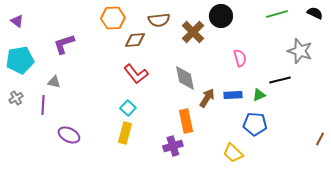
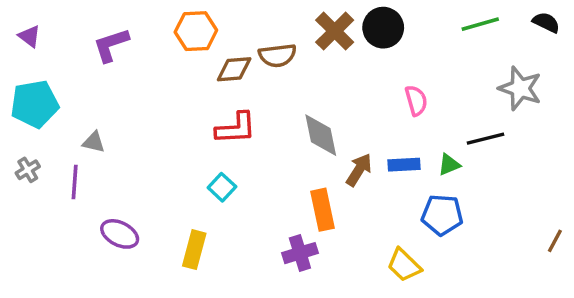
brown semicircle: (159, 20) -> (277, 55), moved
brown cross: (193, 32) -> (335, 31), moved
purple L-shape: (64, 44) -> (111, 45), moved
red L-shape: (136, 74) -> (236, 128), turned -55
yellow rectangle: (125, 133) -> (194, 250), moved

